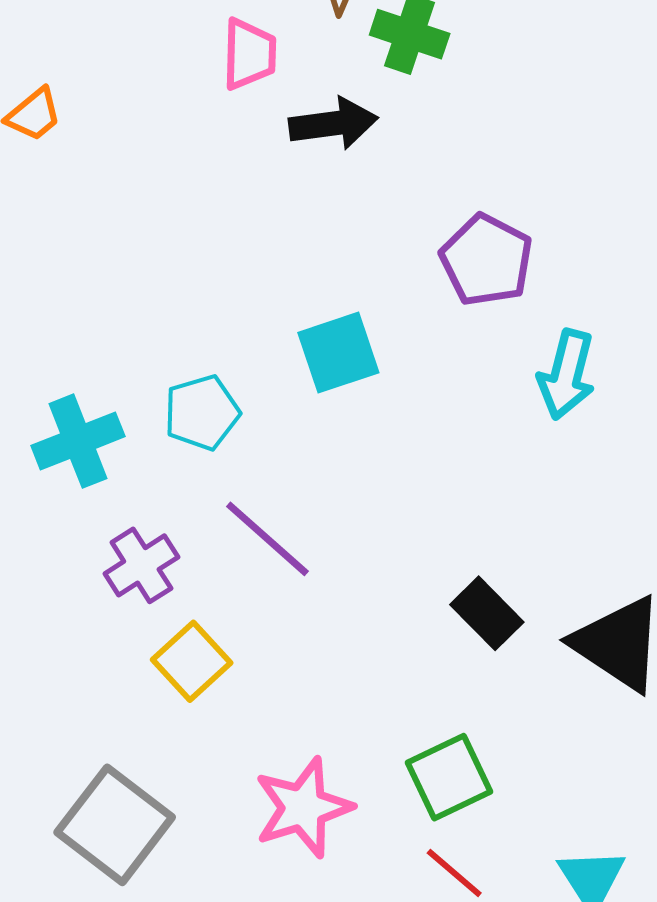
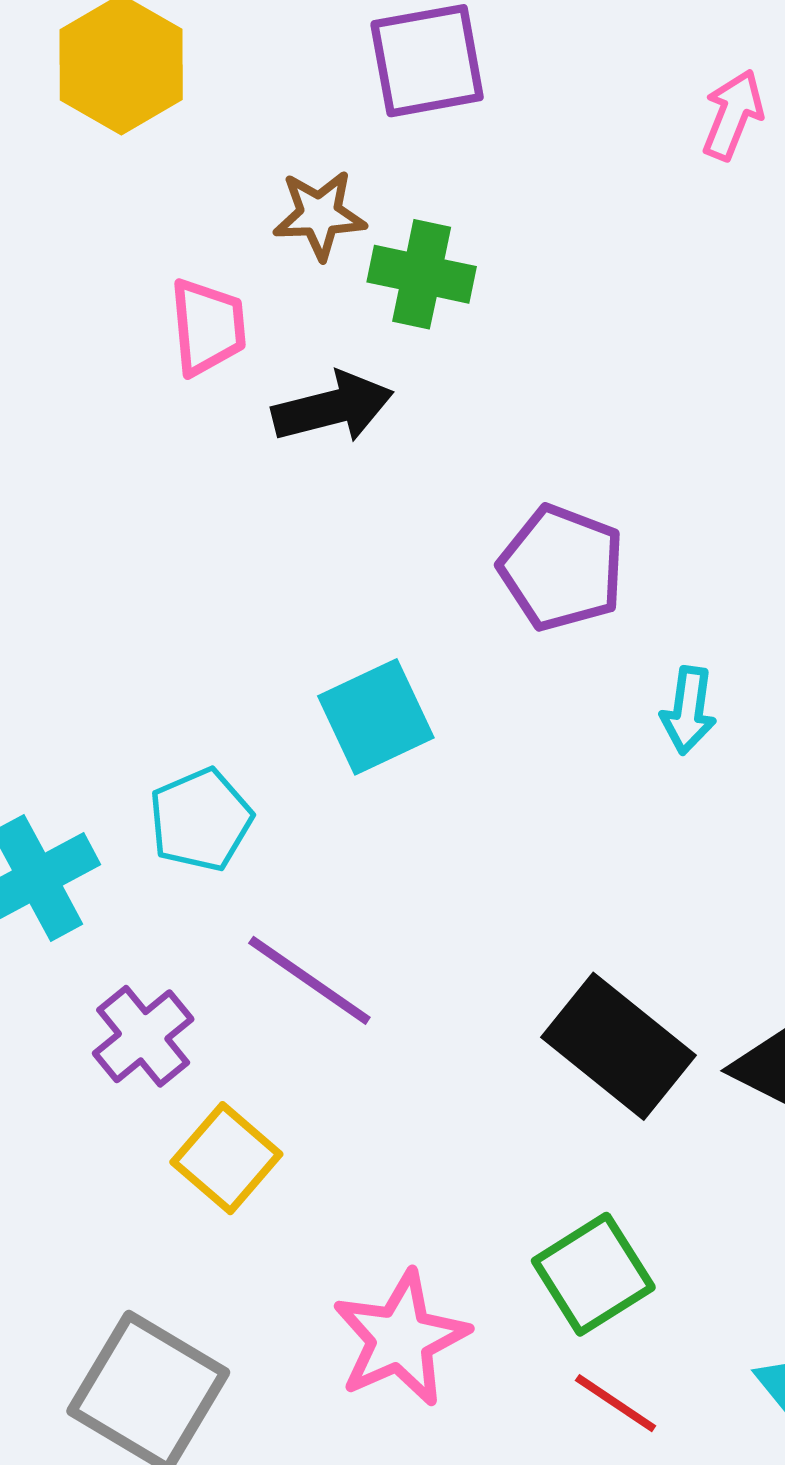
cyan arrow: (567, 375) -> (688, 710), size x0.7
black rectangle: (487, 613) -> (619, 1046), size x1.5

